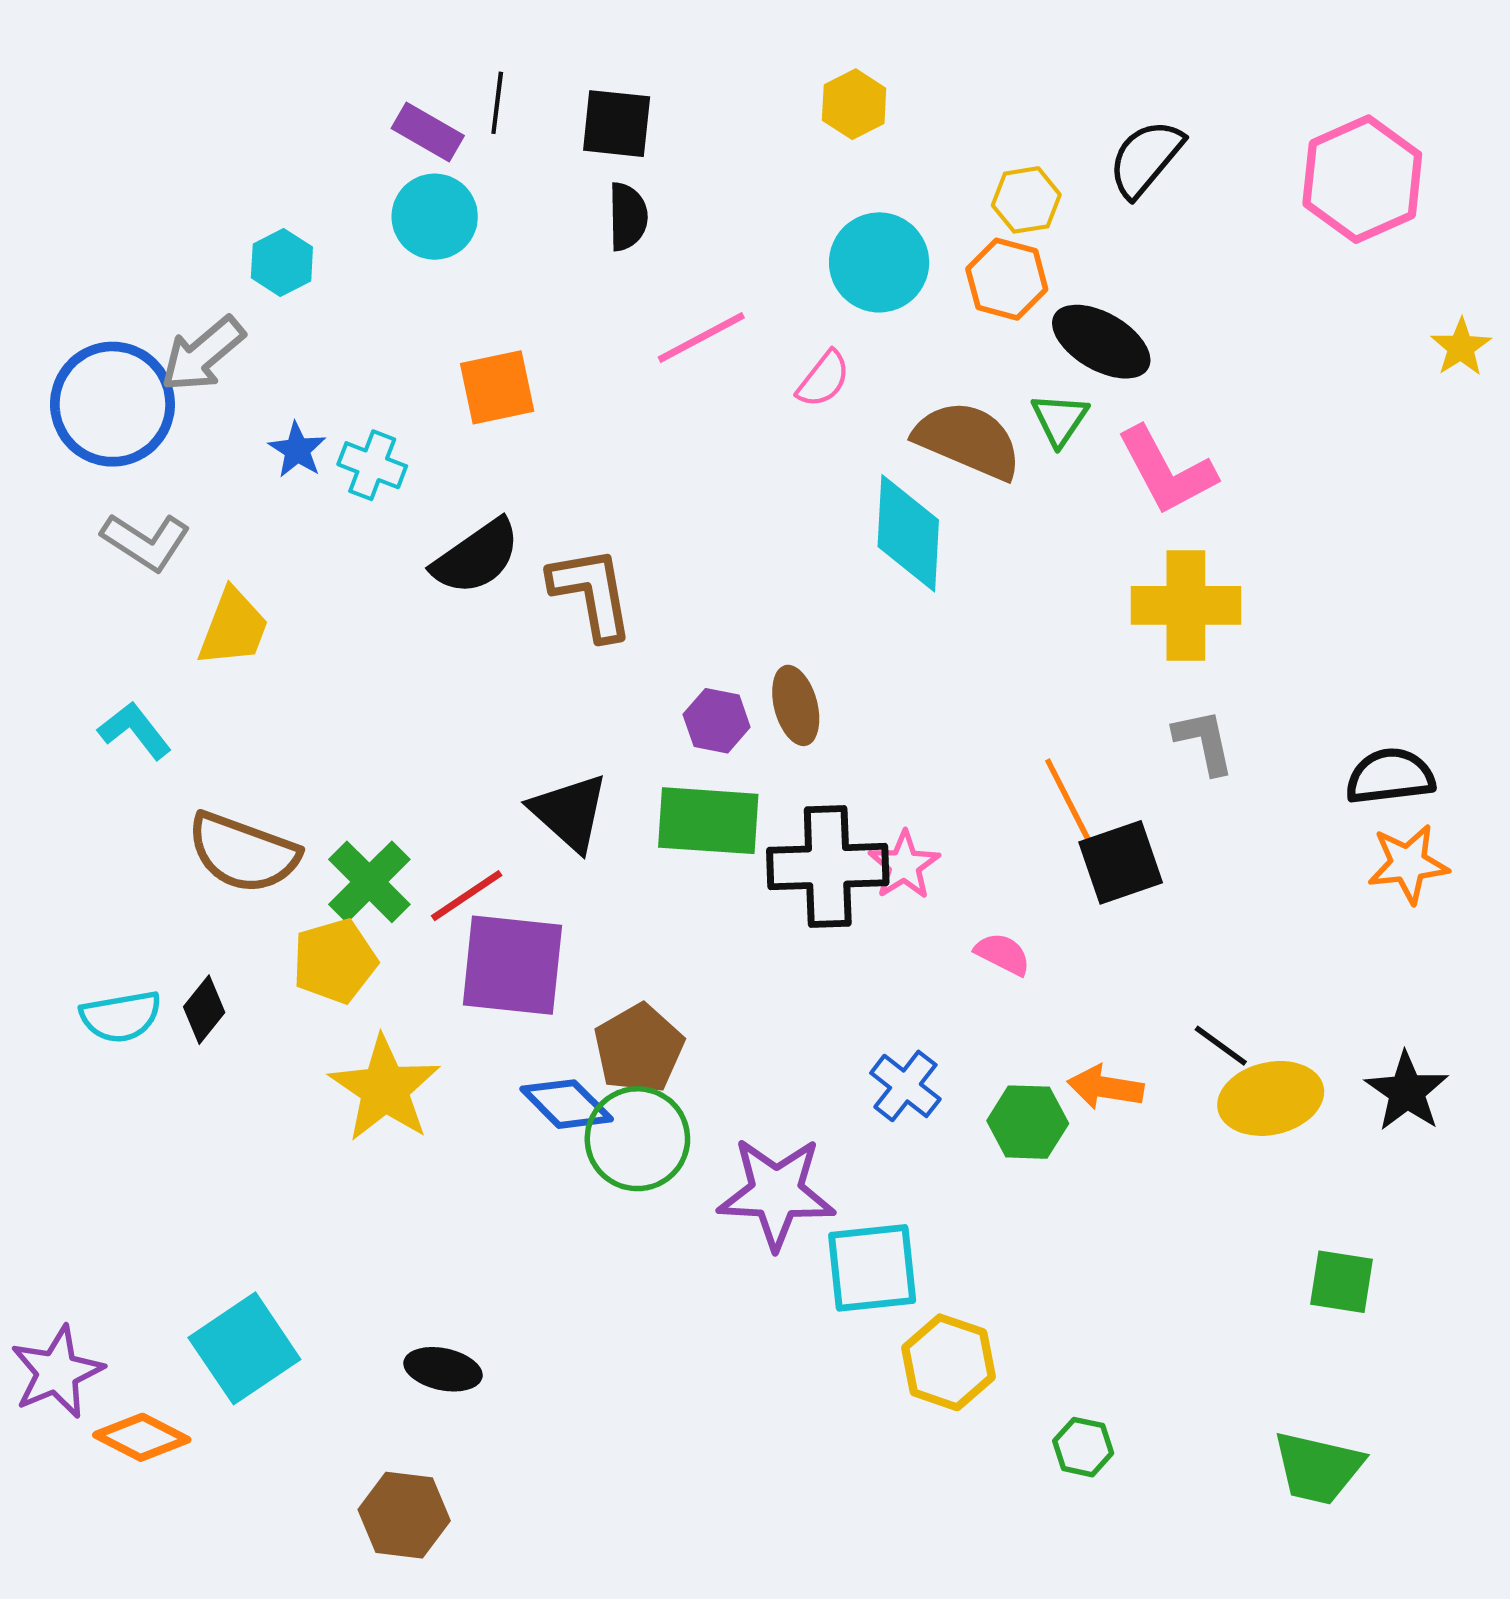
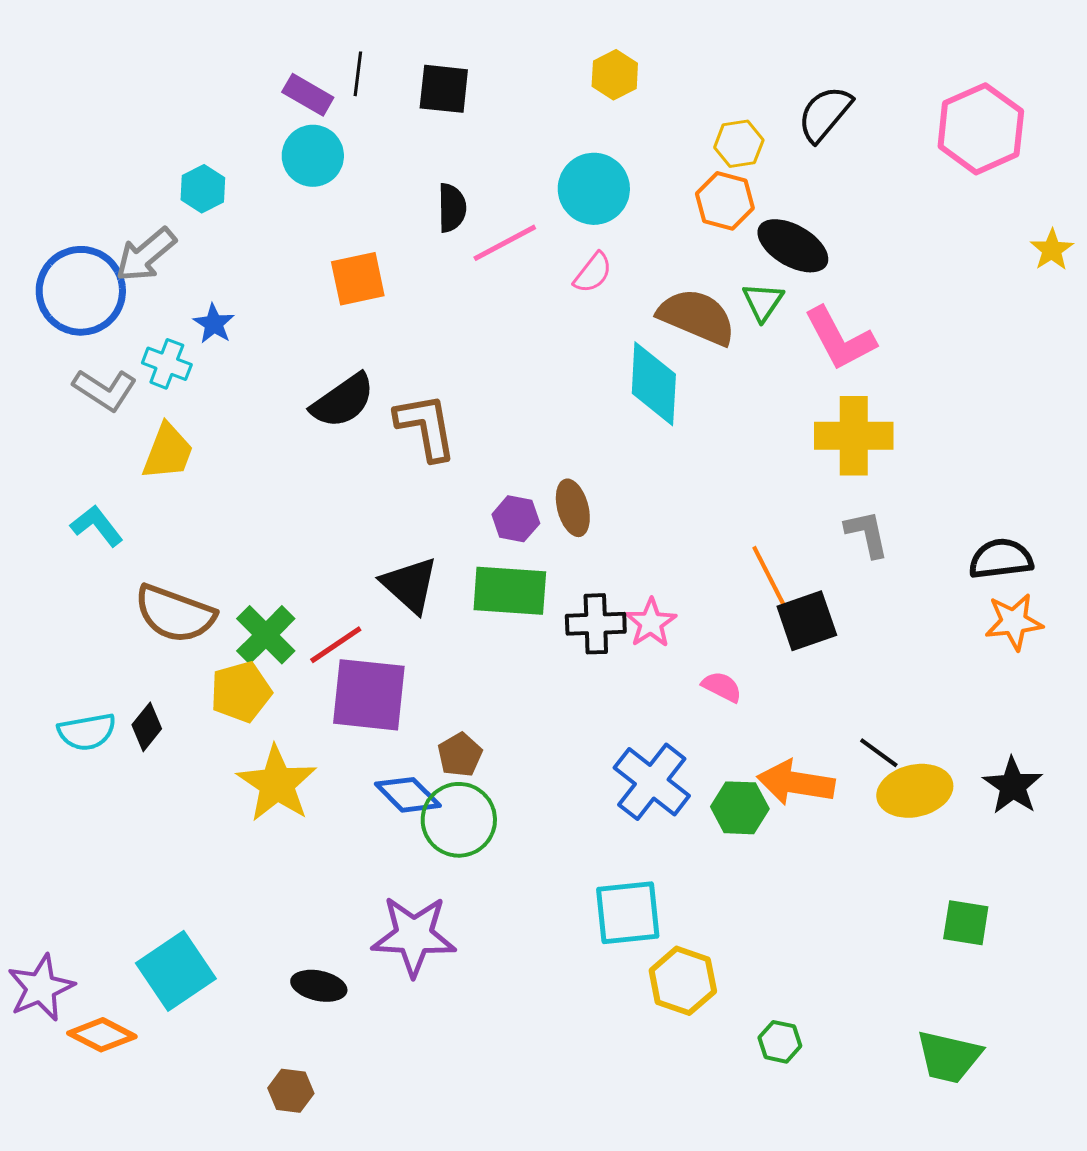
black semicircle: (628, 217) -> (452, 208), moved
cyan circle: (879, 262) -> (594, 189), moved
cyan cross: (372, 465) -> (167, 364), moved
black cross: (828, 867) -> (596, 624), size x0.7
brown pentagon: (639, 1048) -> (460, 755), size x0.7
blue cross: (905, 1086) -> (652, 782), size x1.5
orange arrow: (1105, 1087) -> (796, 783), size x1.4
purple star: (776, 1193) -> (414, 936), moved
brown hexagon: (404, 1515) -> (291, 1091), size x0.7

